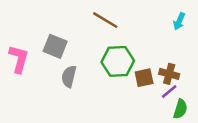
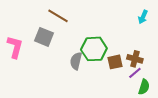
brown line: (105, 20) -> (58, 16), moved
gray semicircle: (69, 76) -> (76, 61), moved

